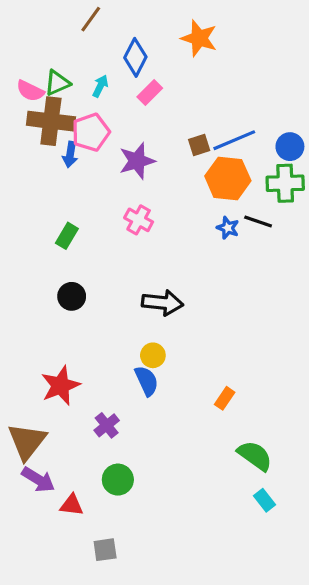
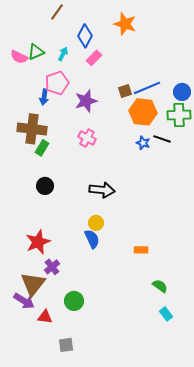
brown cross: (51, 121) -> (32, 129), moved
orange rectangle: (225, 398) -> (141, 250), turned 56
purple cross: (107, 425) -> (52, 267), moved
brown triangle: (27, 441) -> (33, 284), moved
green semicircle: (255, 456) -> (160, 286), size x0.7

